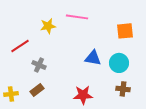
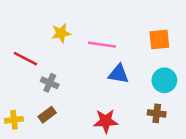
pink line: (77, 17) -> (102, 45), moved
red line: (20, 46) -> (25, 59), turned 60
cyan circle: (119, 63) -> (164, 80), moved

